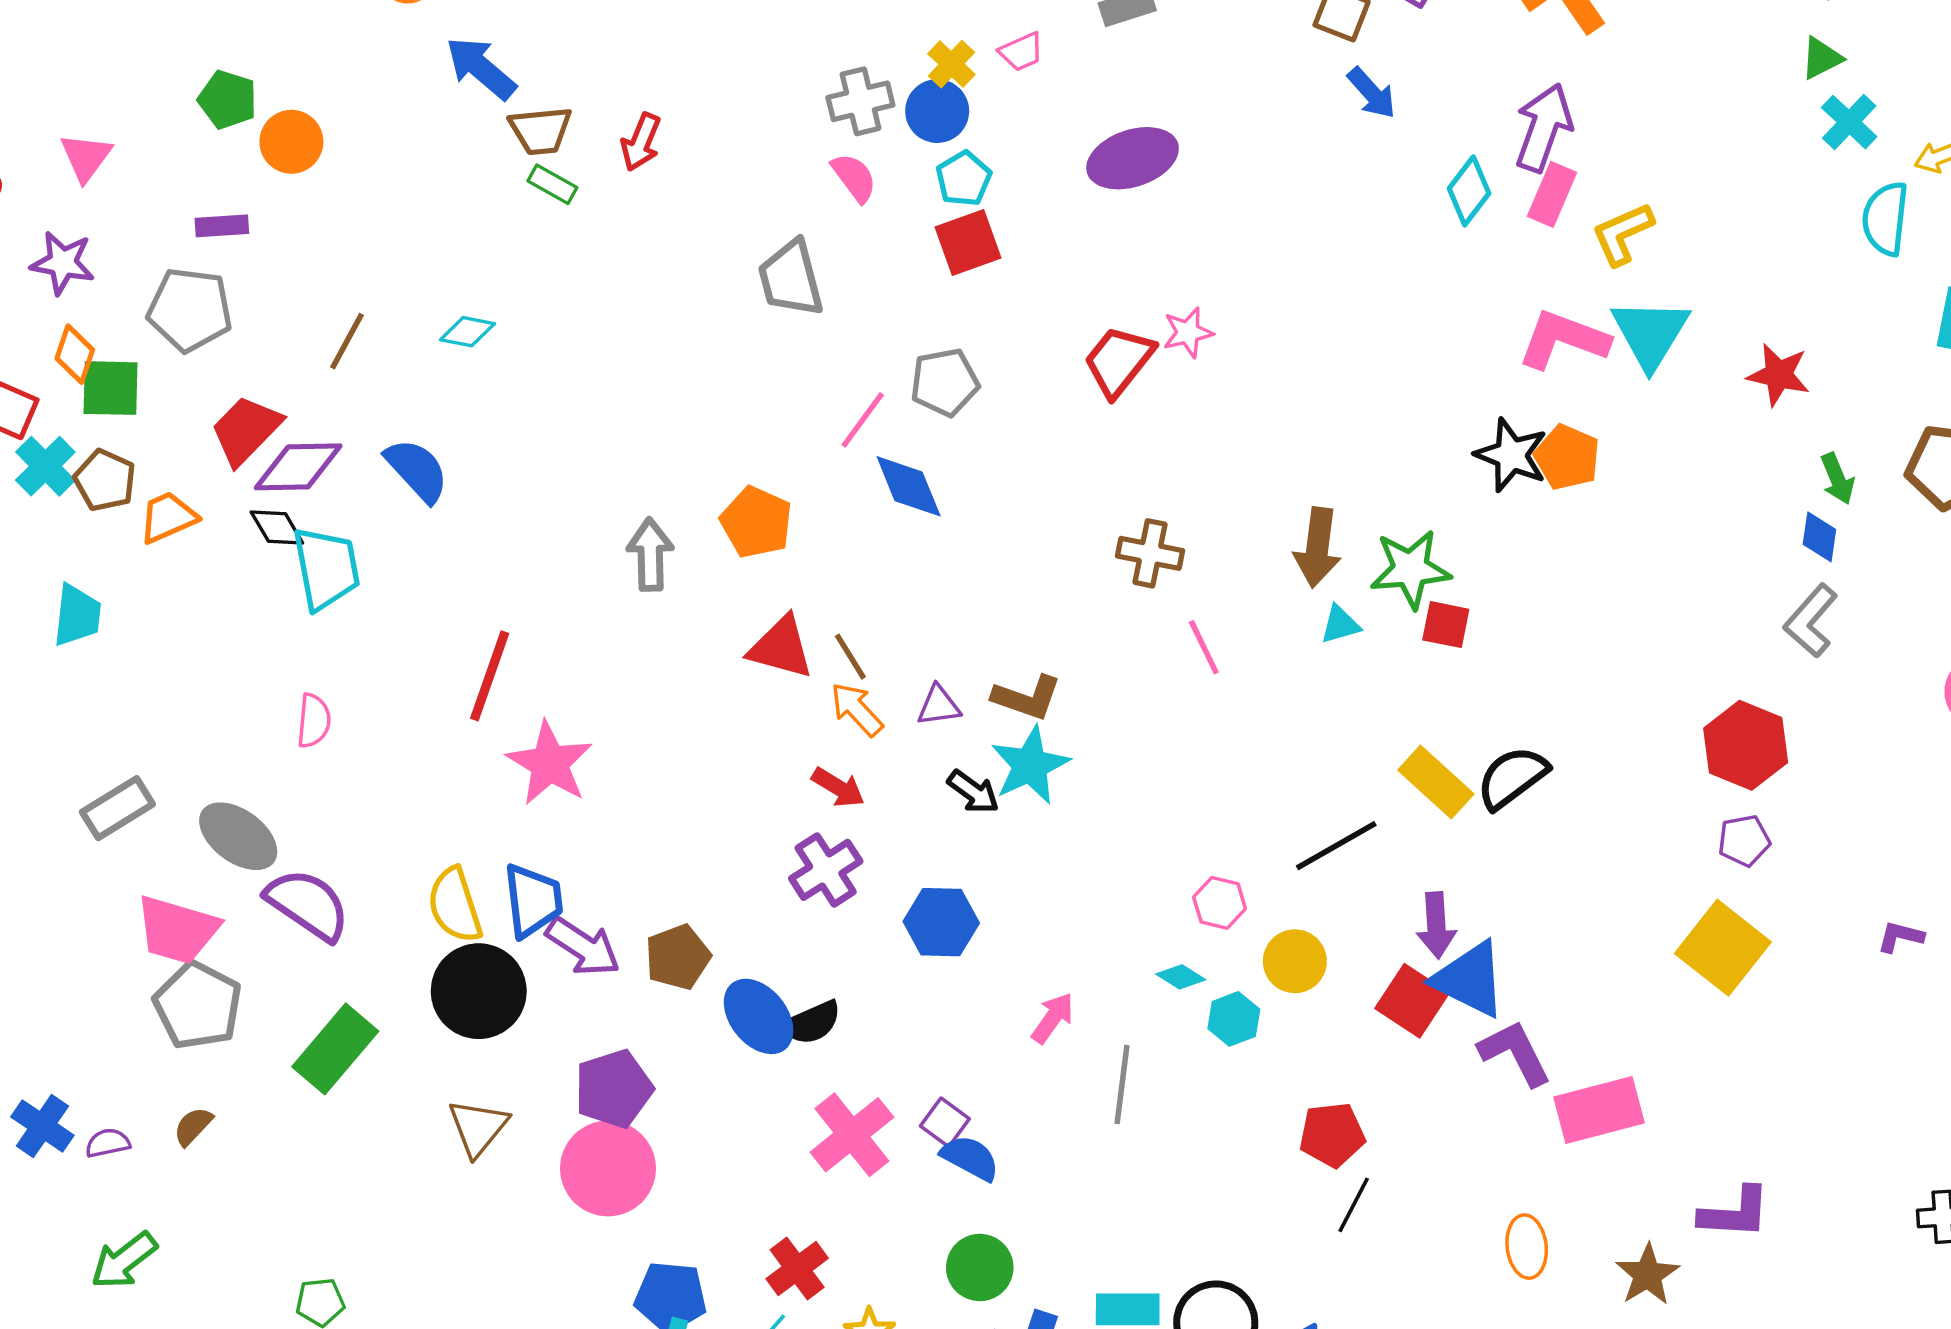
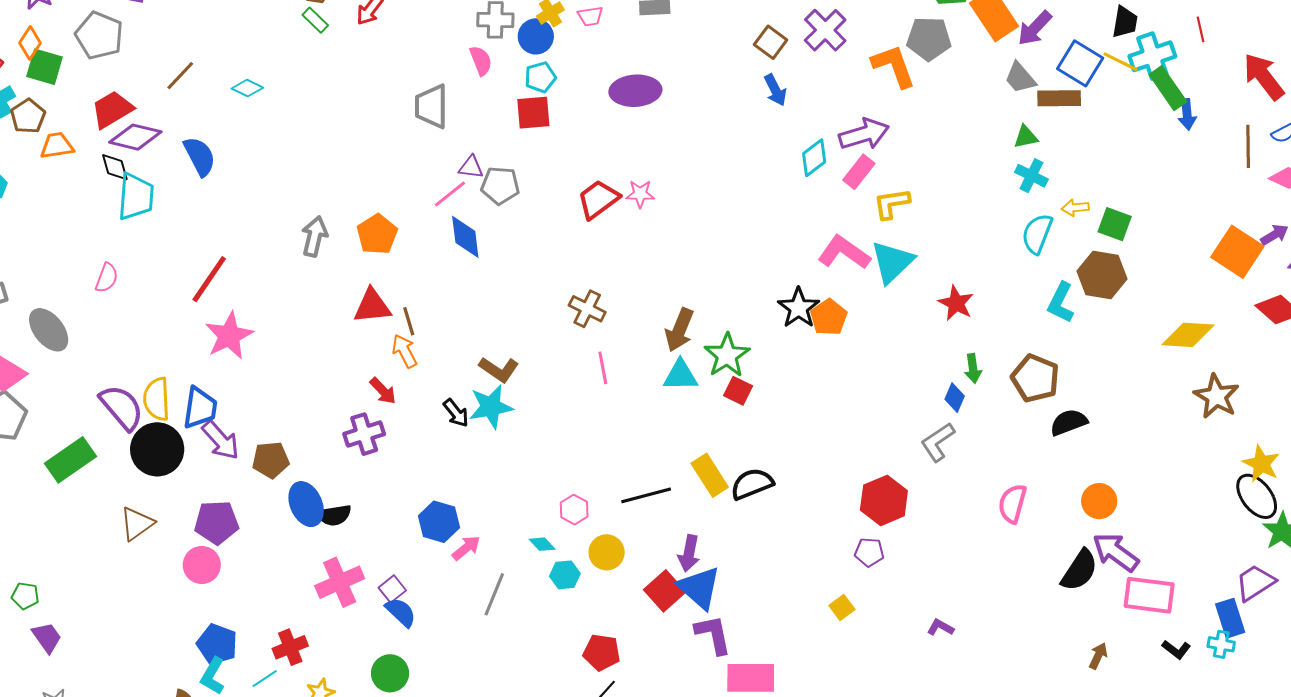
cyan cross: (1849, 122) -> (1031, 176), turned -32
purple arrow: (1544, 128) -> (864, 134), turned 39
green star: (1410, 569) -> (727, 355), turned 30
cyan triangle: (1340, 625) -> (680, 375), size x1.5
red triangle: (781, 647) -> (372, 306), turned -36
purple triangle: (939, 706) -> (471, 167), moved
purple semicircle: (308, 904) -> (122, 407), moved
blue hexagon: (941, 922) -> (439, 522), moved
yellow square: (1723, 948) -> (842, 608), size x0.5
pink circle: (608, 1168) -> (202, 565), size x0.7

